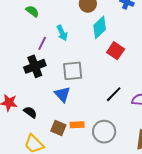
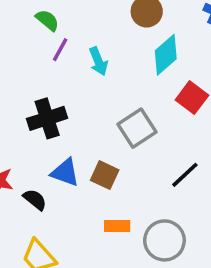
purple line: (42, 43) -> (60, 50), moved
gray square: (73, 71) -> (137, 128), moved, turned -30
blue triangle: (62, 94) -> (65, 172), moved, turned -30
brown square: (58, 128) -> (105, 175), moved

